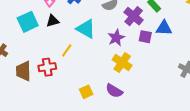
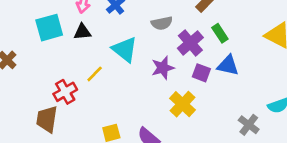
yellow cross: (122, 63) -> (183, 104), moved
red cross: (47, 67) -> (65, 92), turned -30
brown trapezoid: (23, 71) -> (47, 119), moved

